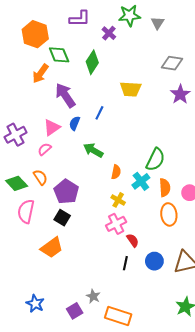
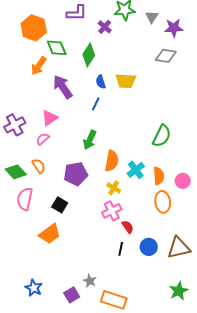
purple star: (180, 94) -> (174, 28), moved, turned 30
blue semicircle: (75, 123) -> (101, 82), moved, turned -40
green arrow: (93, 150) -> (90, 140), turned -96
green semicircle: (155, 160) -> (162, 136), moved
orange semicircle: (116, 172) -> (112, 161), size x1.5
purple pentagon: (66, 192) -> (76, 174), moved, turned 30

